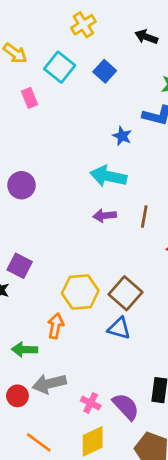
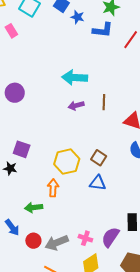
blue star: (122, 136) -> (78, 17), moved
brown square: (125, 293) -> (99, 158), size x0.7
gray arrow: (49, 384) -> (57, 243), moved
purple semicircle: (126, 407) -> (110, 237), turned -95

